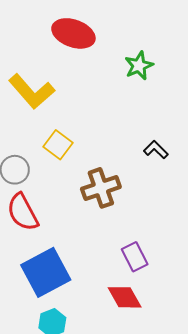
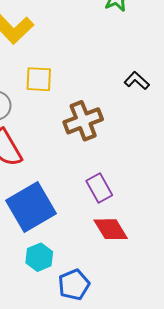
yellow square: (58, 145) -> (39, 79), turned -32
purple rectangle: (135, 257) -> (99, 188), moved

